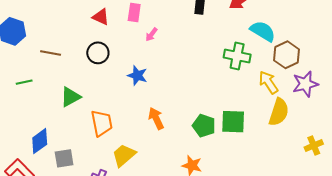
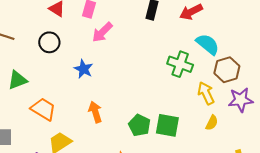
pink arrow: (151, 34) -> (102, 32), size x1.6
yellow semicircle: (279, 112) -> (212, 123), size x0.6
orange trapezoid: (102, 123) -> (43, 109), turned -56

